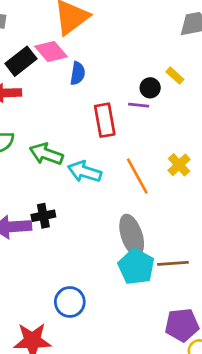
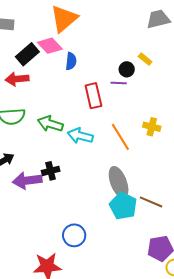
yellow cross: (179, 165) -> (152, 127), turned -30
brown line: (173, 263) -> (151, 202), turned 30

